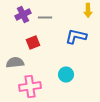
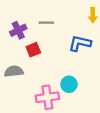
purple cross: (23, 14) -> (18, 30), moved
pink cross: (30, 86) -> (47, 97), moved

